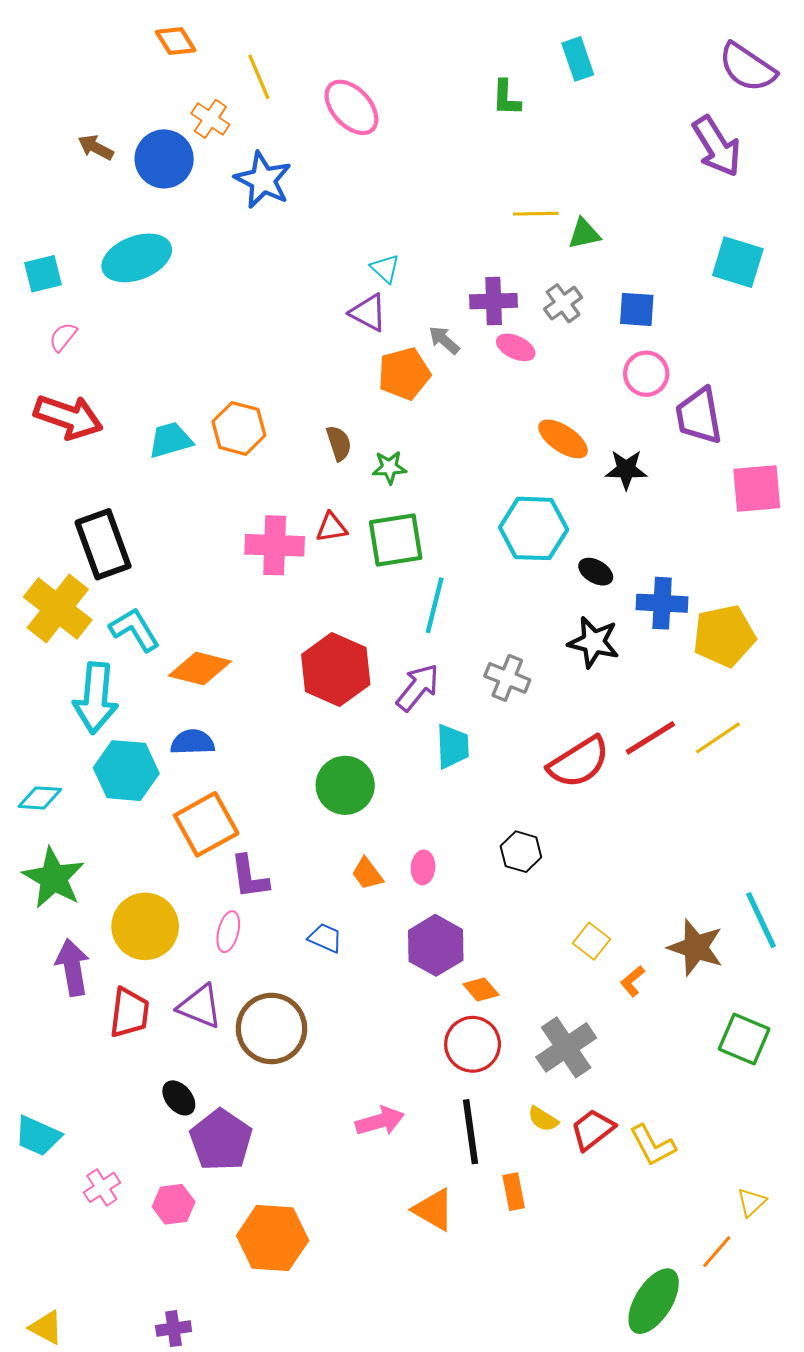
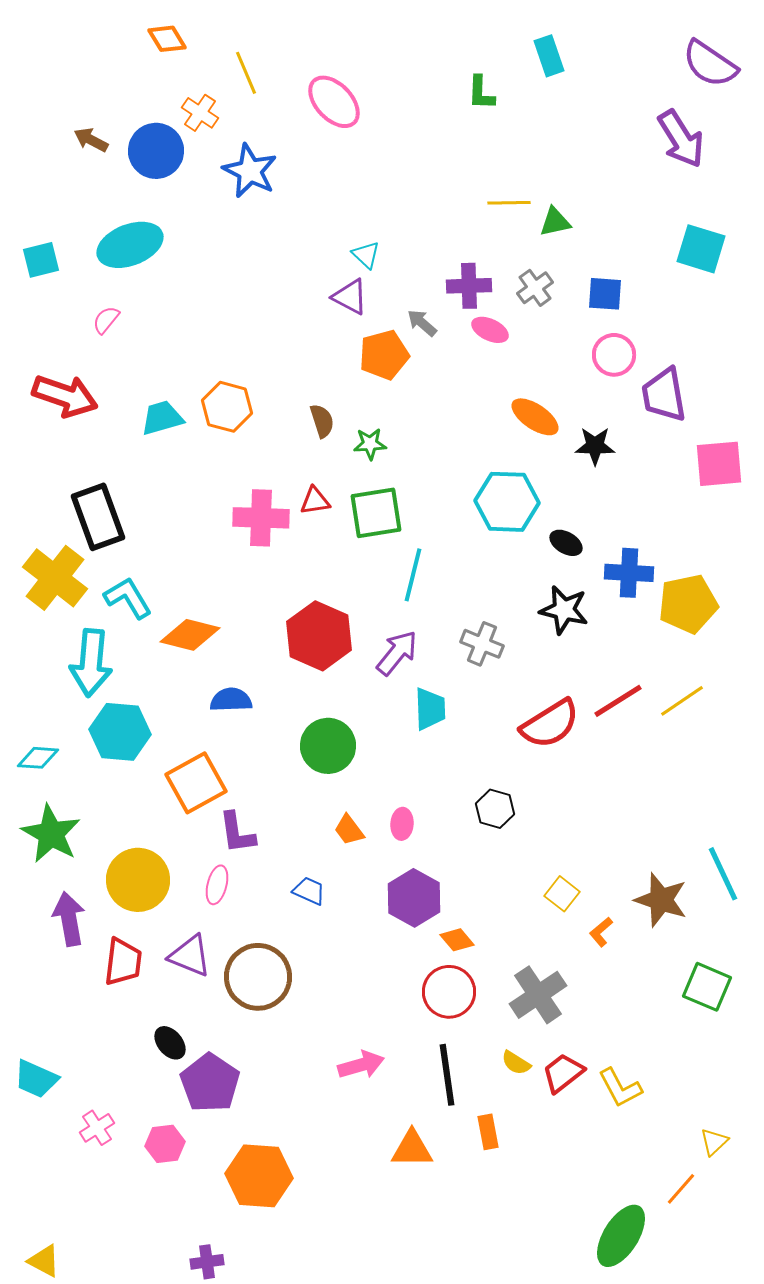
pink semicircle: (63, 337) -> (106, 320), moved
blue semicircle: (193, 742) -> (231, 700), moved
orange triangle: (434, 1210) -> (412, 1149), turned -30
purple cross: (174, 1329) -> (207, 1262), moved

